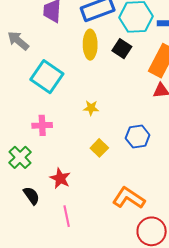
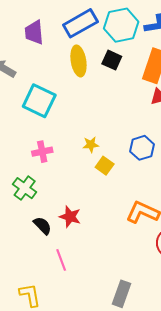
yellow star: (91, 108) -> (91, 145), moved
red star: (60, 178) -> (70, 217), moved
pink line: (67, 216) -> (61, 260), moved

